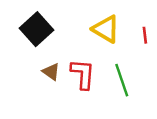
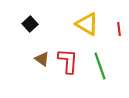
black square: (36, 29) -> (30, 24), size x0.6

